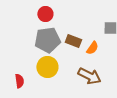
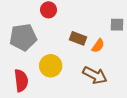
gray pentagon: (47, 40) -> (23, 37), moved
red semicircle: (19, 81) -> (21, 81), size x1.5

